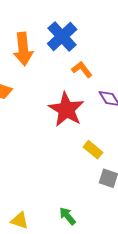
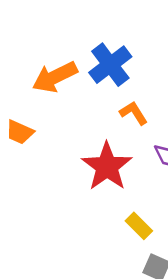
orange arrow: (23, 49) -> (55, 77), turned 64

